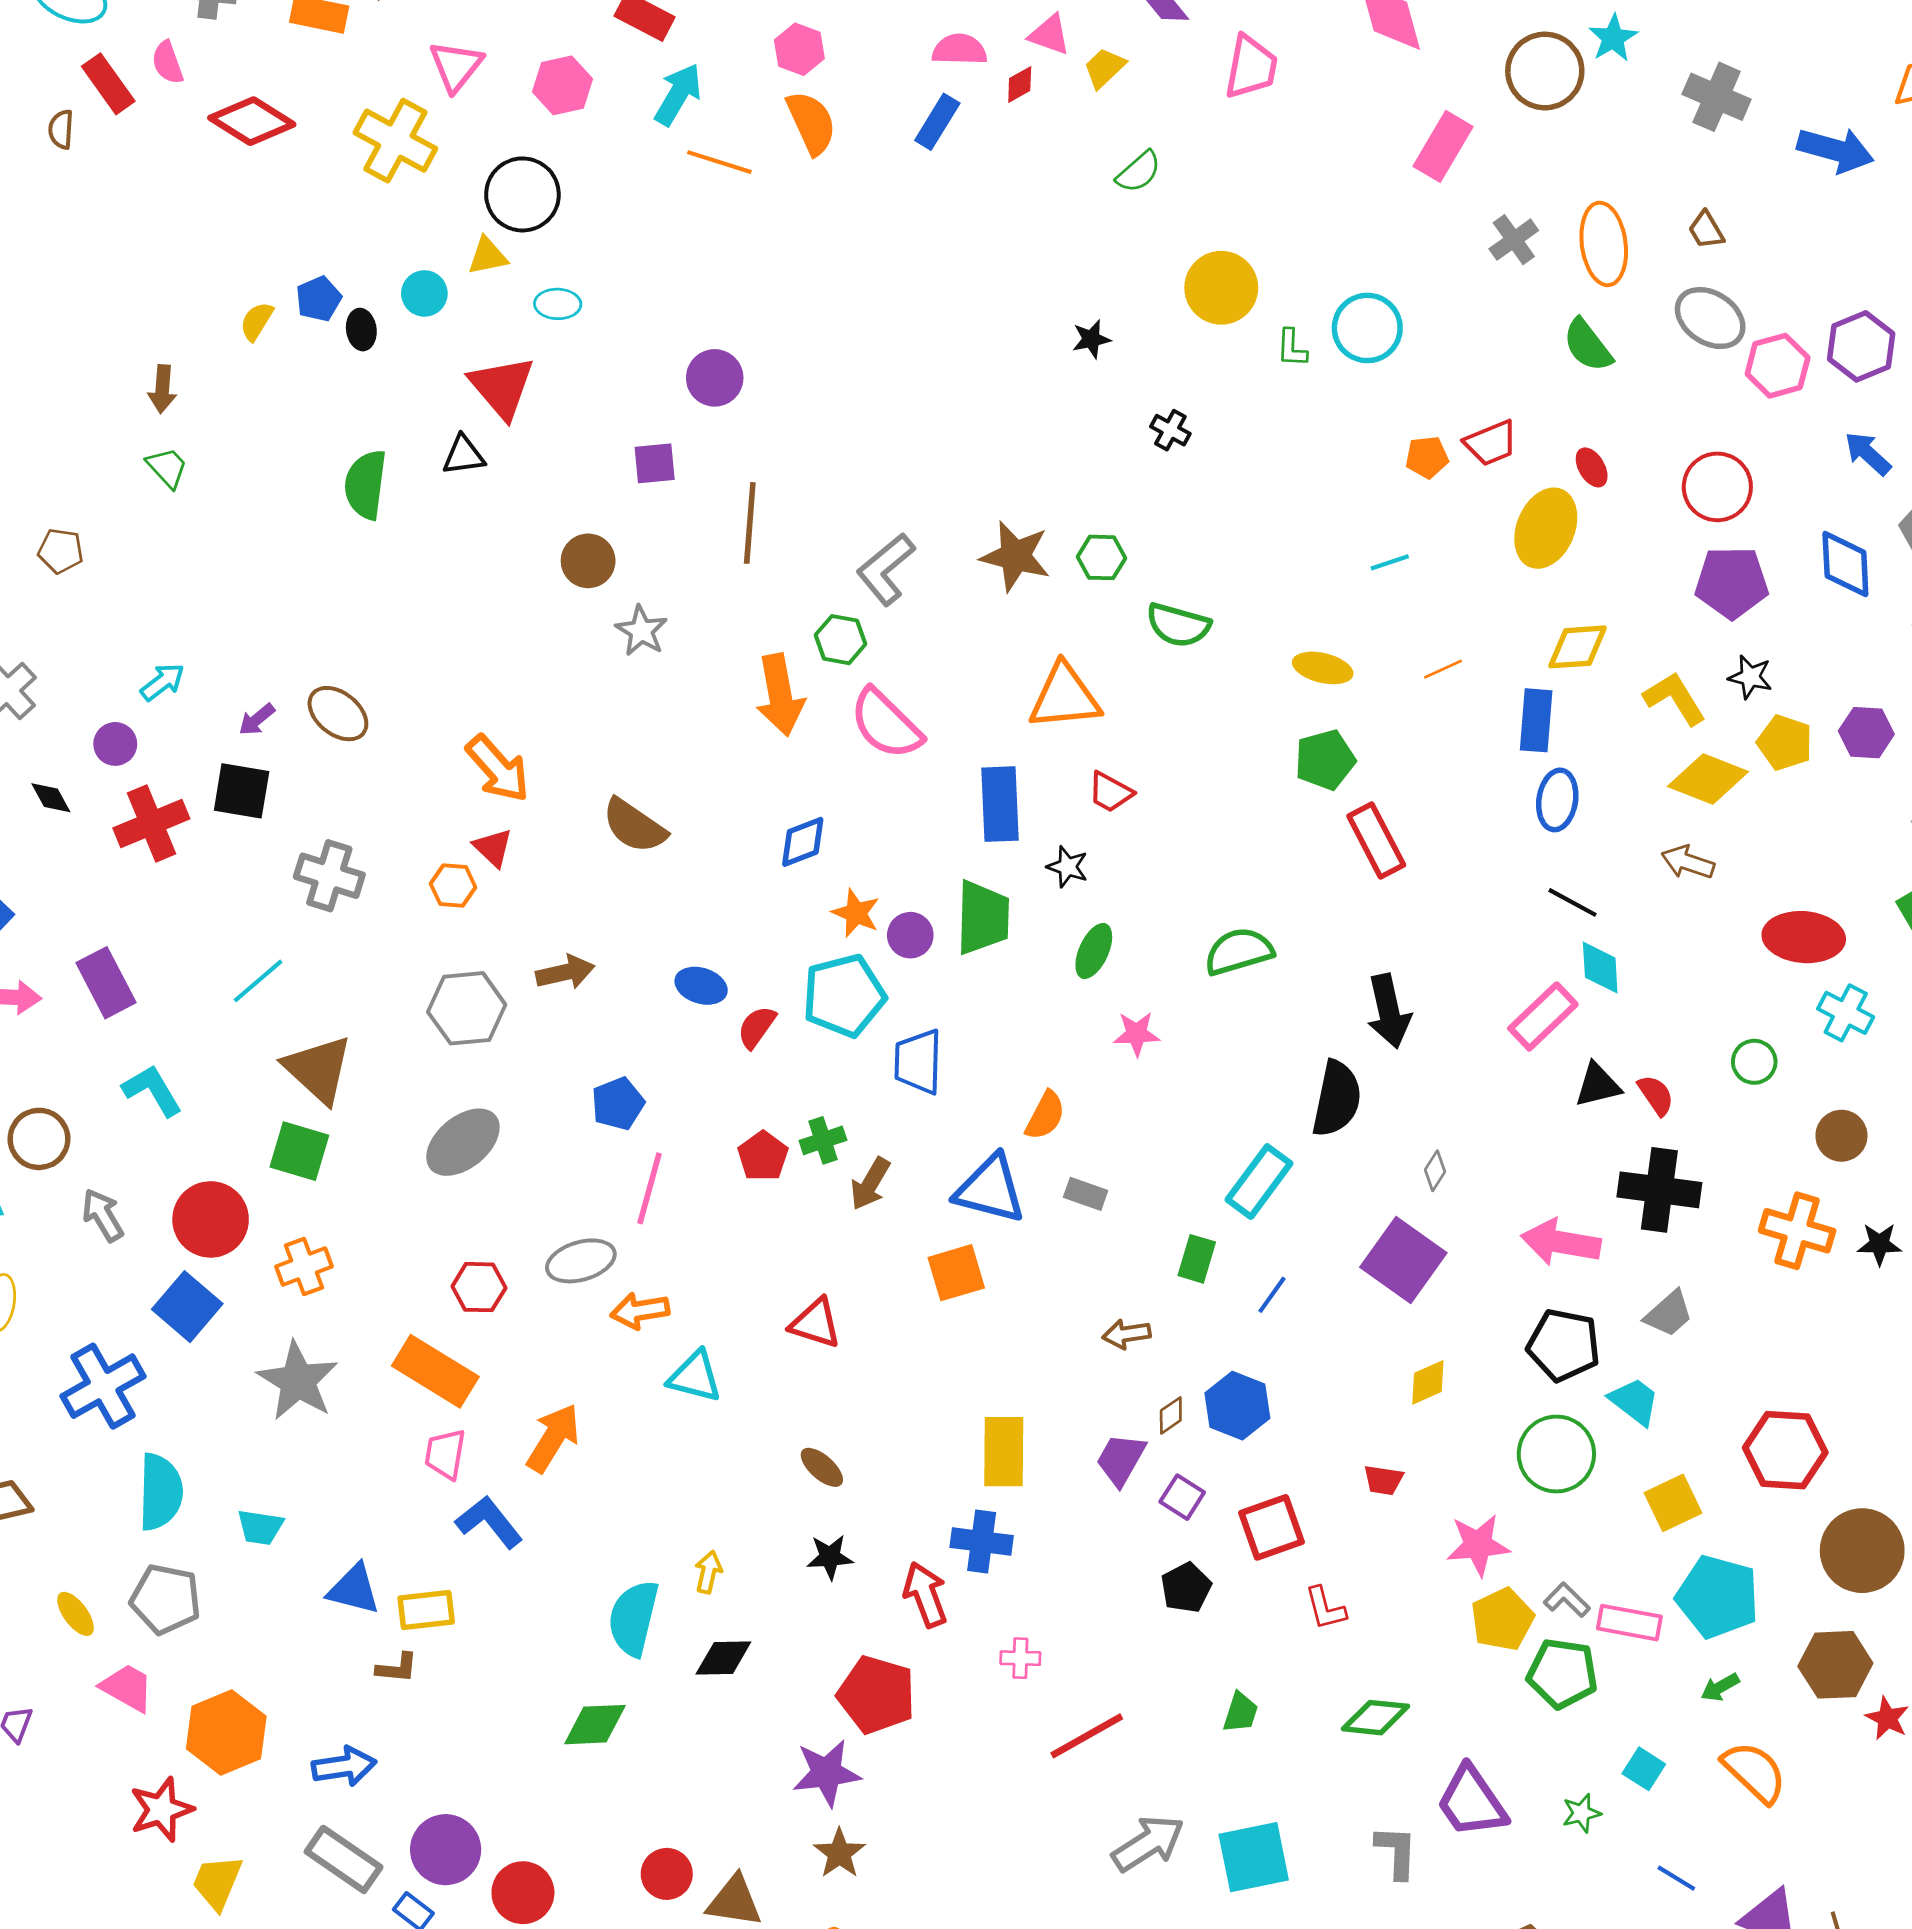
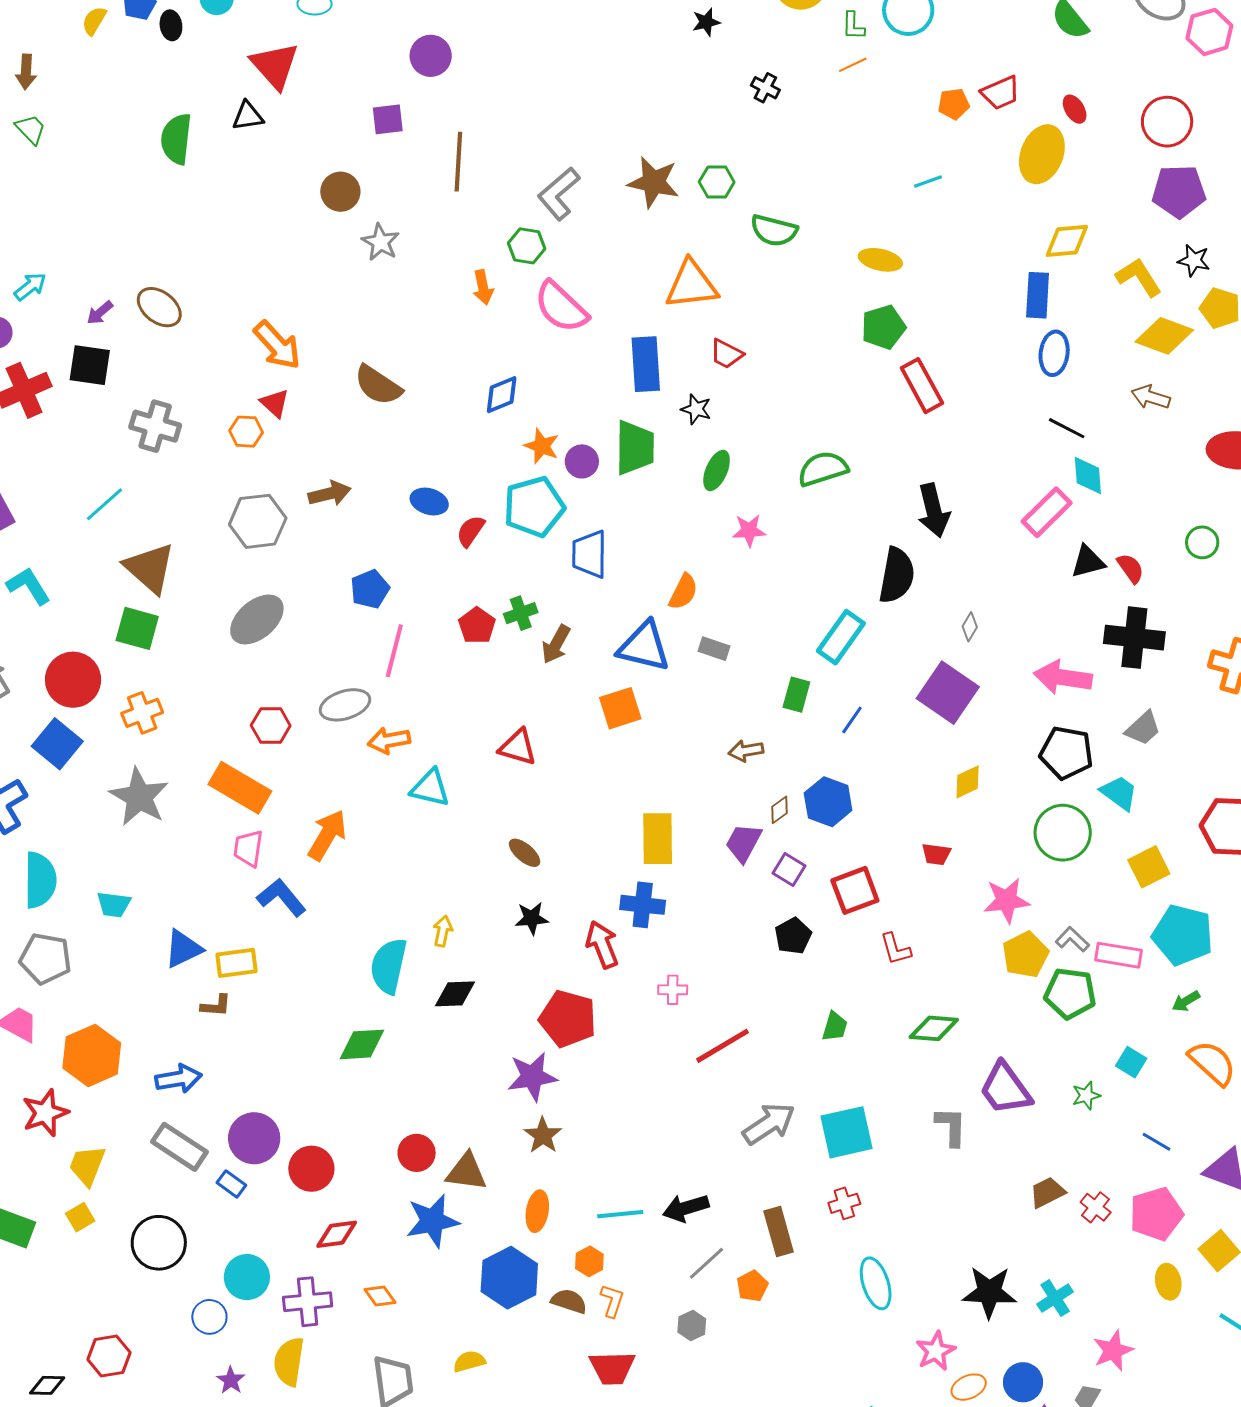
orange line: (1443, 669) -> (853, 65), moved
orange arrow: (780, 695) -> (483, 287), size x0.6
blue triangle: (354, 1589) -> (183, 949), turned -39

